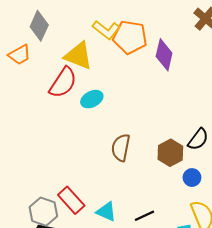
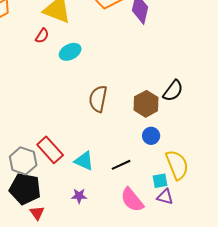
red semicircle: (63, 83) -> (42, 36), size x0.5
blue circle: (192, 178) -> (151, 136), moved

